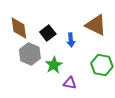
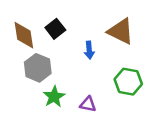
black square: (48, 33) -> (55, 29), moved
green star: (54, 65) -> (54, 97), moved

